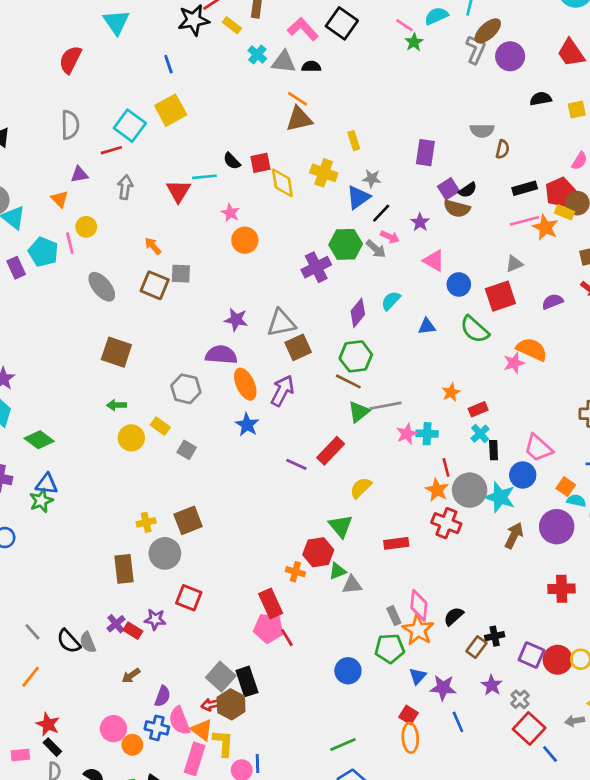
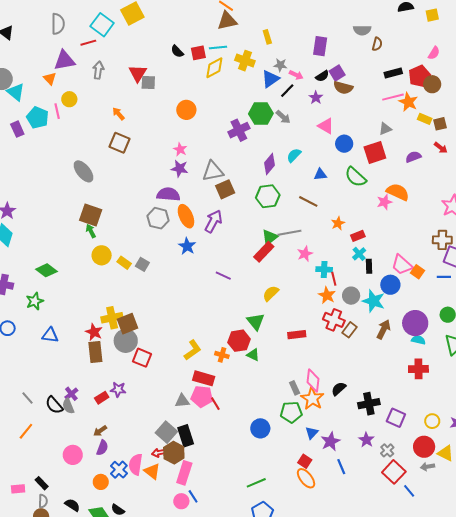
purple triangle: (79, 174) -> (65, 60), size x1.6
cyan line: (204, 177) -> (218, 47), moved
yellow diamond: (282, 183) -> (214, 68), turned 70
black semicircle: (468, 190) -> (322, 76), moved
yellow rectangle: (565, 212) -> (425, 119), moved
pink star: (230, 213) -> (180, 149), moved
pink arrow: (390, 237) -> (296, 75), moved
gray square: (181, 274) -> (148, 83), moved
gray ellipse: (102, 287) -> (84, 171), moved
brown square: (116, 352) -> (91, 215), moved
brown line: (348, 381) -> (308, 201), moved
gray hexagon: (186, 389) -> (158, 218), moved
green arrow: (117, 405) -> (91, 231), turned 64
yellow rectangle: (160, 426) -> (124, 263), moved
cyan cross: (427, 434) -> (324, 269), moved
green diamond: (39, 440) -> (46, 270), moved
red rectangle: (331, 451) -> (264, 252), moved
blue triangle: (47, 484) -> (50, 335), moved
orange square: (566, 487) -> (418, 272), moved
gray circle: (470, 490) -> (351, 296), size x0.7
cyan semicircle: (576, 501) -> (418, 340), moved
brown square: (188, 520) -> (127, 324), moved
yellow cross: (146, 522) -> (112, 318), size x1.5
green triangle: (337, 571) -> (253, 355), turned 48
gray triangle: (352, 585) -> (182, 401), moved
red square: (189, 598) -> (142, 358), moved
red rectangle: (271, 604) -> (204, 378), turned -50
purple cross: (116, 624) -> (71, 394), moved
red rectangle: (133, 631) -> (102, 398), turned -64
black cross: (495, 636) -> (369, 404), size x1.5
brown rectangle: (476, 647) -> (350, 330), moved
red circle: (558, 660) -> (424, 447), moved
purple star: (443, 688) -> (330, 441), turned -30
purple semicircle: (163, 696) -> (102, 448), moved
pink semicircle: (179, 721) -> (136, 464), turned 30
red star: (48, 724) -> (94, 332), moved
blue cross: (157, 728) -> (119, 470), turned 30
pink circle: (113, 729) -> (73, 455), moved
orange ellipse: (410, 738) -> (306, 478), turned -35
yellow L-shape: (223, 743) -> (193, 350), moved, turned 50
pink rectangle: (195, 759) -> (184, 473), moved
blue line: (257, 763) -> (193, 496), turned -32

